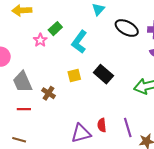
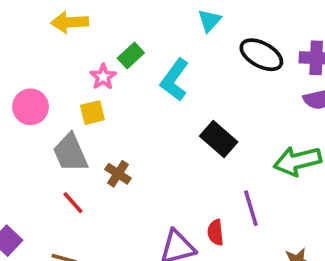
yellow square: (74, 75) -> (92, 113), moved
red line: (24, 109) -> (73, 203), turned 48
purple line: (128, 128) -> (251, 208), moved

